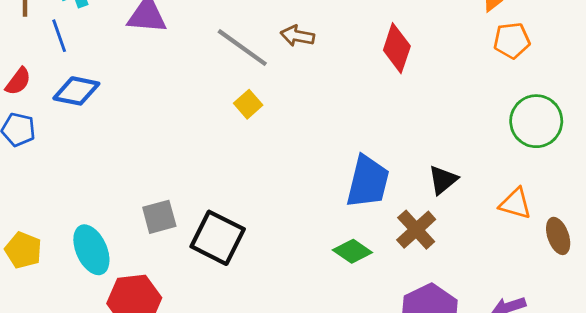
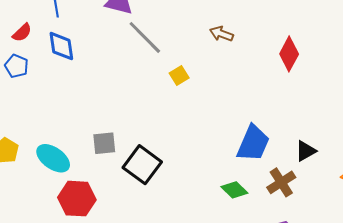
gray line: (242, 48) -> (145, 37), moved
blue diamond: (76, 91) -> (61, 46), turned 60
cyan ellipse: (91, 250) -> (53, 158), turned -40

